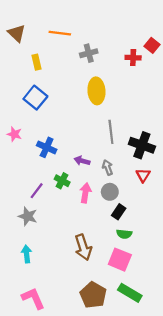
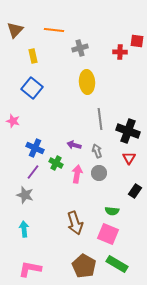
brown triangle: (17, 33) -> (15, 30), turned 30
red square: (152, 45) -> (137, 41), turned -32
blue cross: (47, 147) -> (35, 148), moved
black rectangle: (119, 212) -> (135, 191), moved
pink L-shape: (33, 298) -> (30, 269), turned -55

